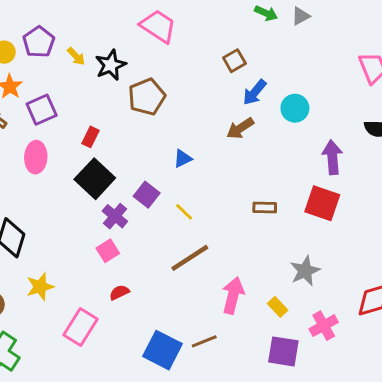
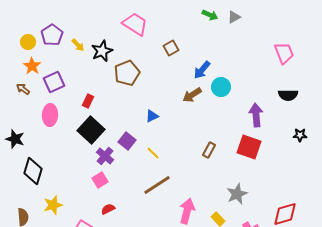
brown square: (234, 61) -> (171, 48), moved
cyan circle: (295, 108) -> (221, 87), moved
brown rectangle: (265, 208) -> (209, 150), turned -63

